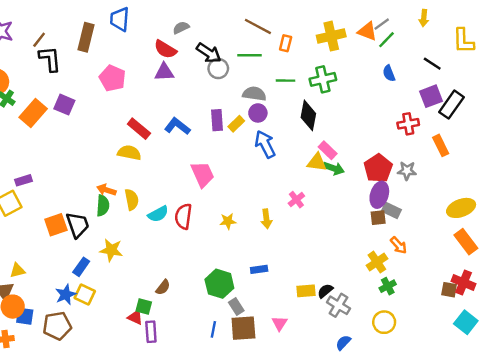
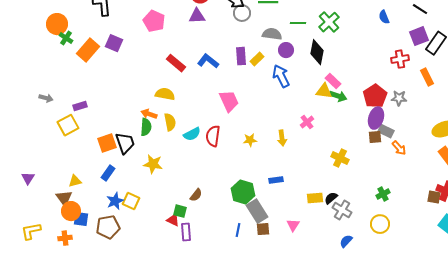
green cross: (323, 79) -> (329, 22), turned -30
purple circle: (258, 113) -> (286, 50), moved
yellow semicircle: (129, 153) -> (165, 94), moved
orange arrow: (399, 245) -> (399, 148), moved
yellow cross: (377, 262) -> (340, 158), moved, turned -30
blue rectangle: (81, 267) -> (108, 173), moved
gray rectangle: (236, 307) -> (257, 211), size x1.6
brown square: (243, 328) -> (263, 229), size x0.6

